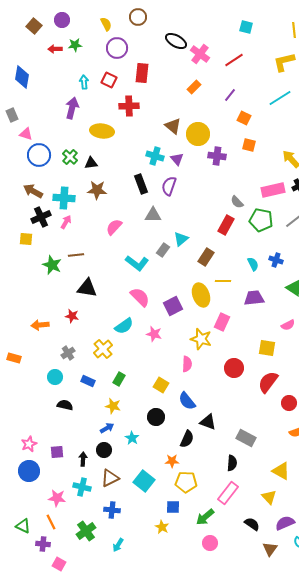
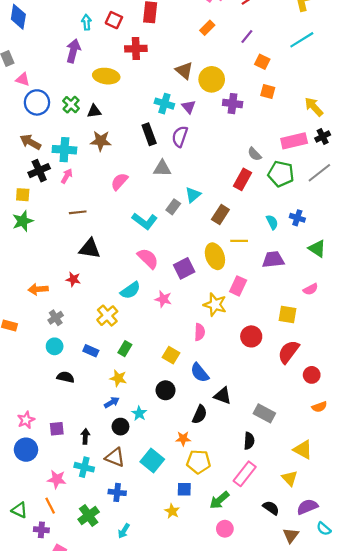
green star: (52, 265) -> (23, 221), moved, turned 30
gray cross: (68, 353) -> (56, 318), moved
black circle: (104, 450) -> (120, 427), moved
brown triangle: (110, 478) -> (115, 457), turned 48

